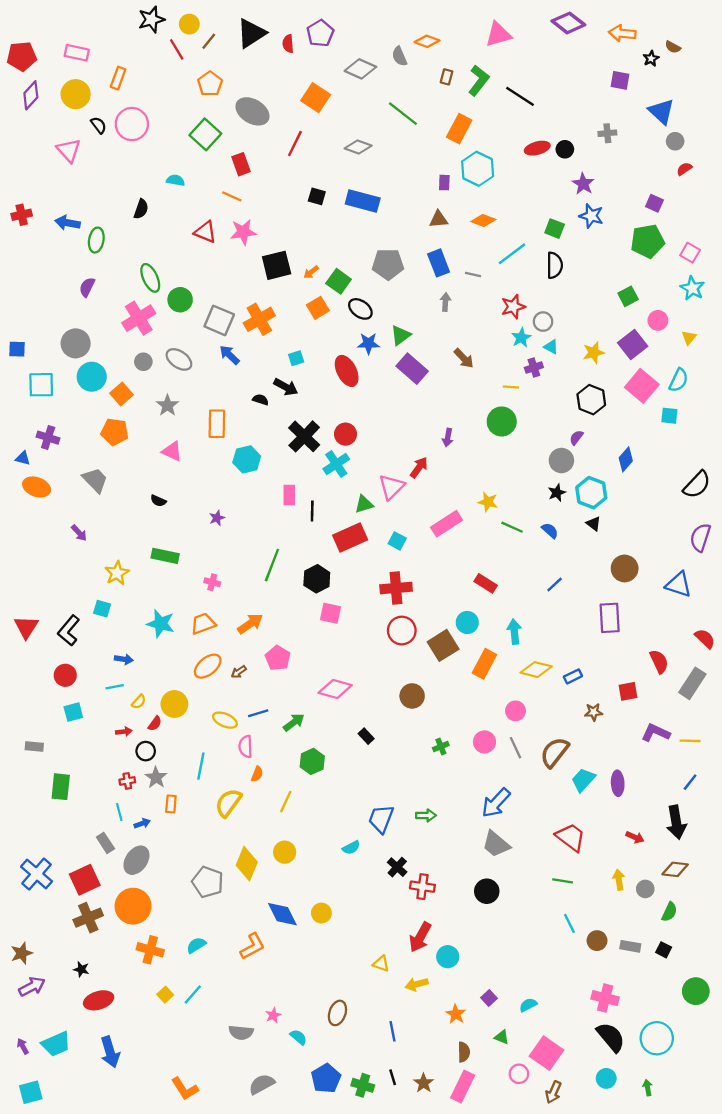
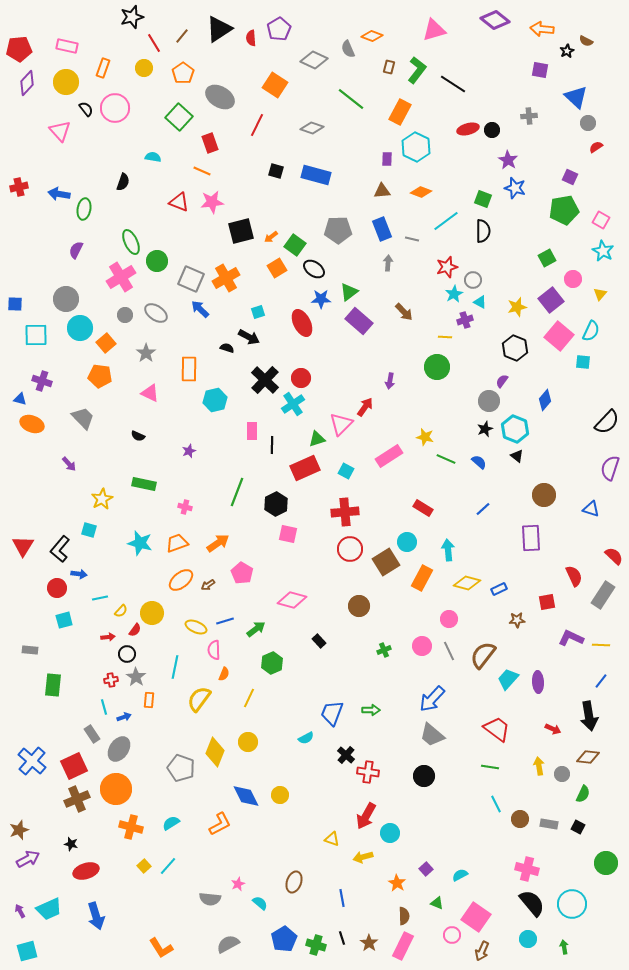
yellow circle: (189, 24) -> (144, 68), moved
blue triangle: (679, 585) -> (591, 509), size x0.7
blue arrow: (124, 659) -> (79, 574), moved

